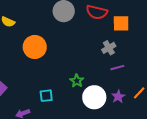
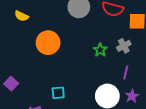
purple line: (117, 68) -> (126, 72), moved, turned -64
green star: (77, 81) -> (100, 50), moved

